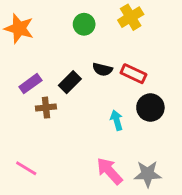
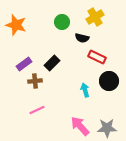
black semicircle: (102, 69) -> (82, 38), moved
pink line: (26, 168) -> (37, 110), moved, turned -56

